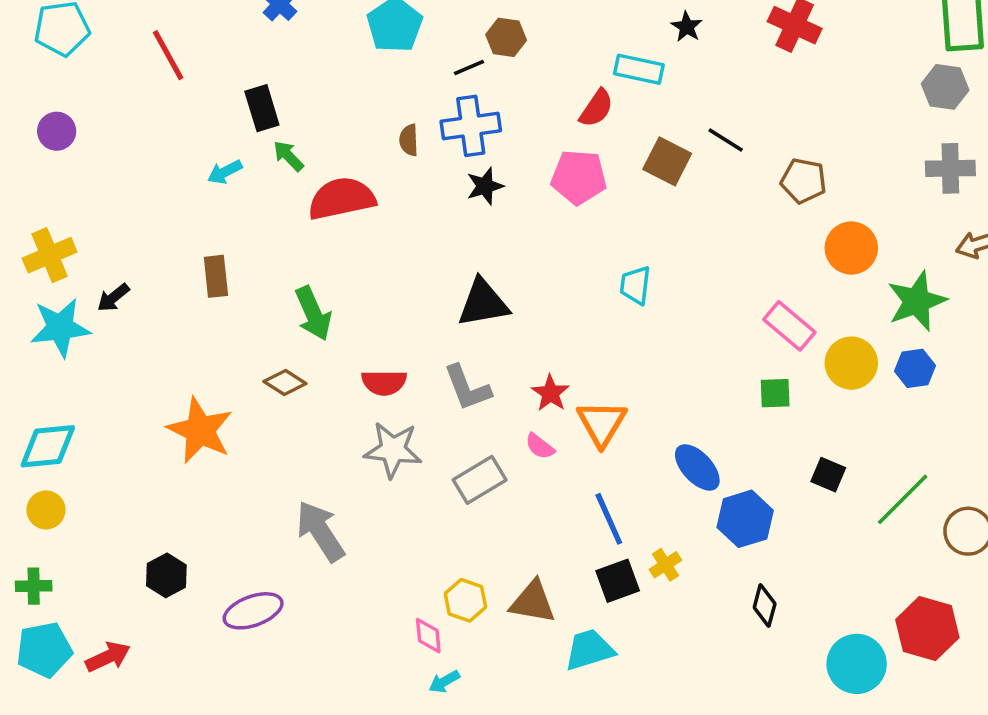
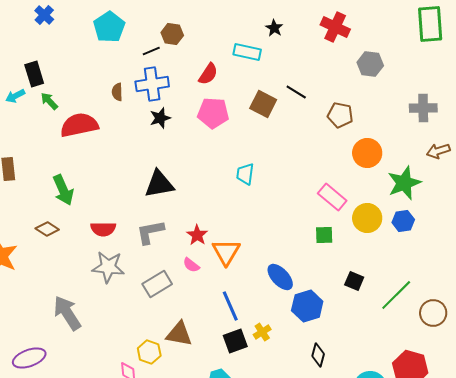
gray hexagon: (945, 87) -> (370, 64), moved
red semicircle: (596, 108) -> (208, 74), moved
cyan arrow: (225, 172) -> (15, 96), moved
gray L-shape: (467, 388) -> (150, 232), turned 100
brown triangle: (533, 602) -> (179, 334), moved

